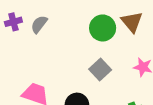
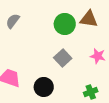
brown triangle: (132, 22) -> (89, 19), turned -42

